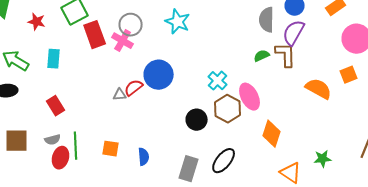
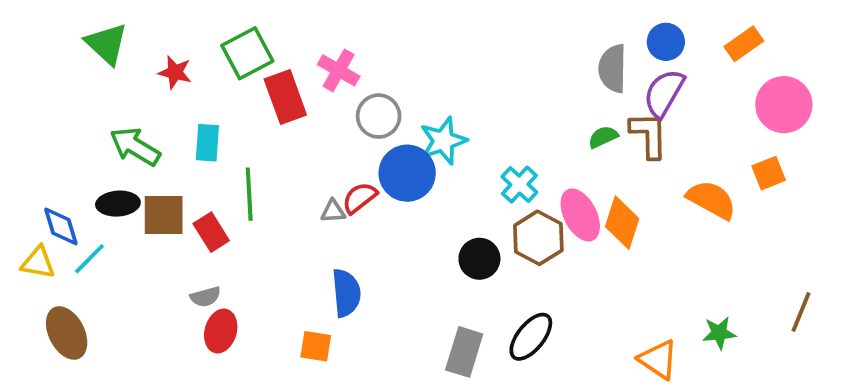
cyan star: (178, 22) -> (443, 141), moved, turned 30
gray circle: (131, 25) -> (379, 116), moved
pink cross: (123, 41) -> (339, 70), moved
orange diamond: (272, 134) -> (622, 223), moved
brown square: (17, 141) -> (164, 215), moved
green line: (76, 146) -> (249, 194), moved
orange square: (111, 149) -> (316, 346), moved
blue semicircle: (144, 157) -> (346, 293), moved, size x1.4

